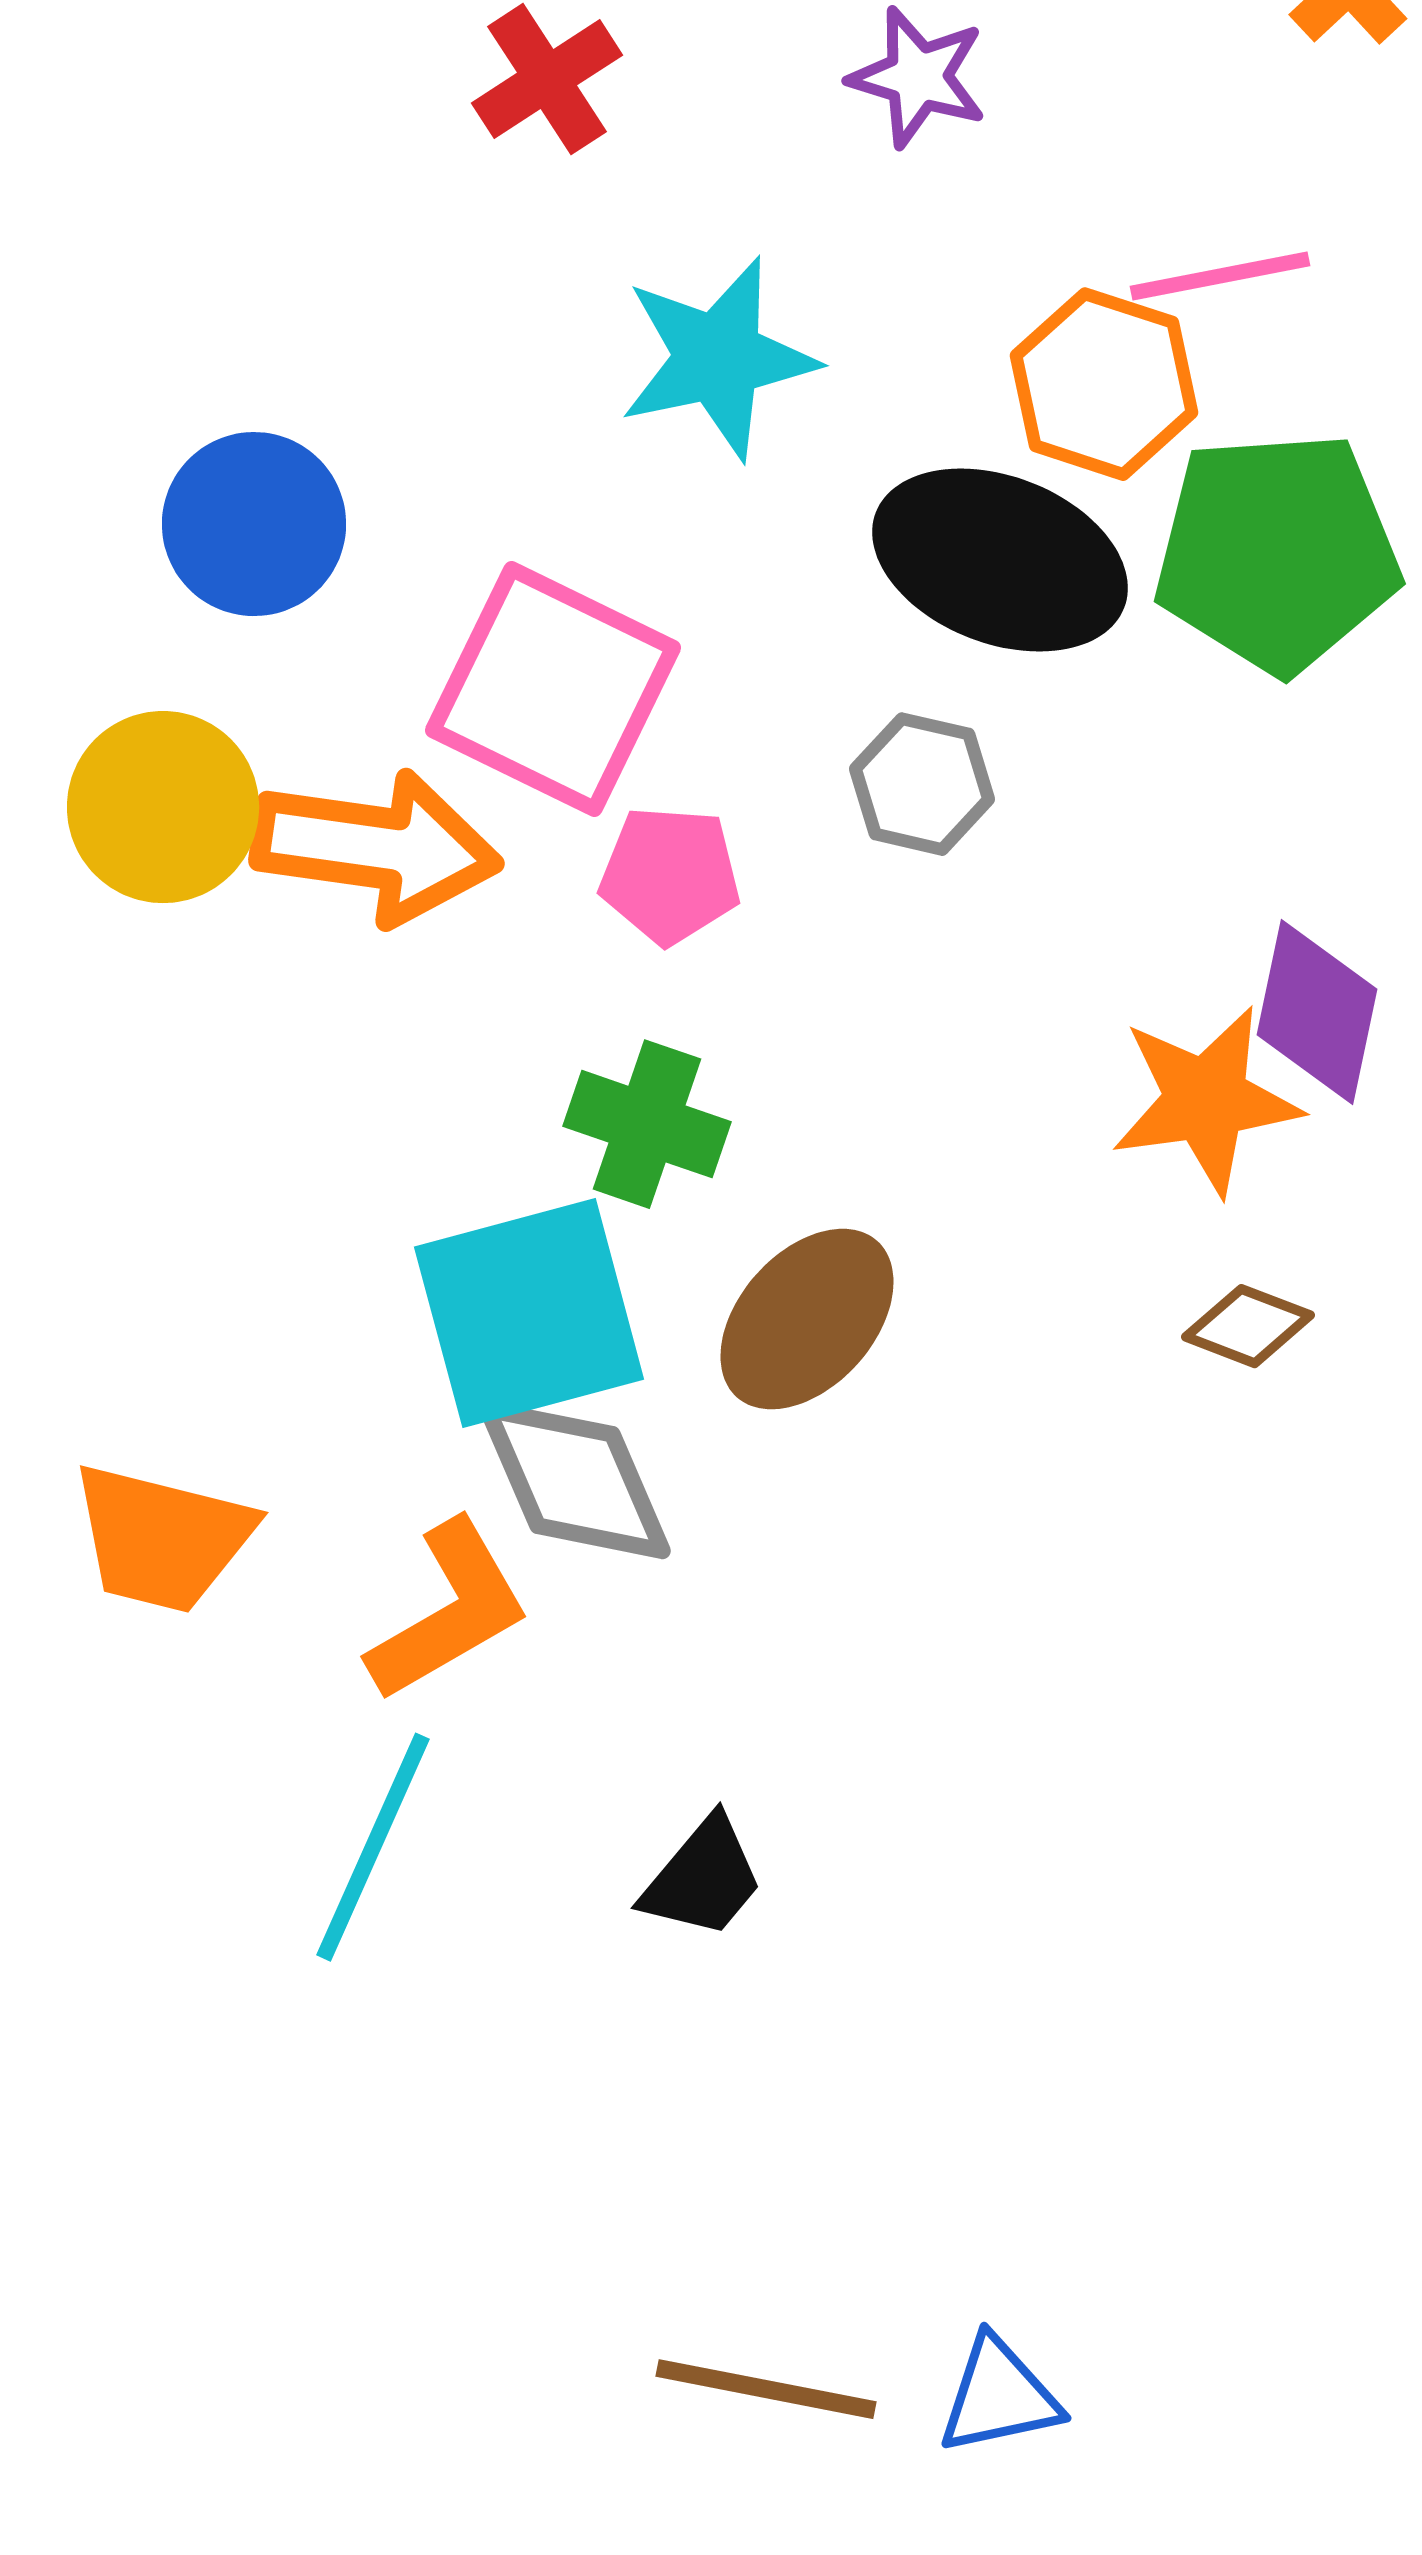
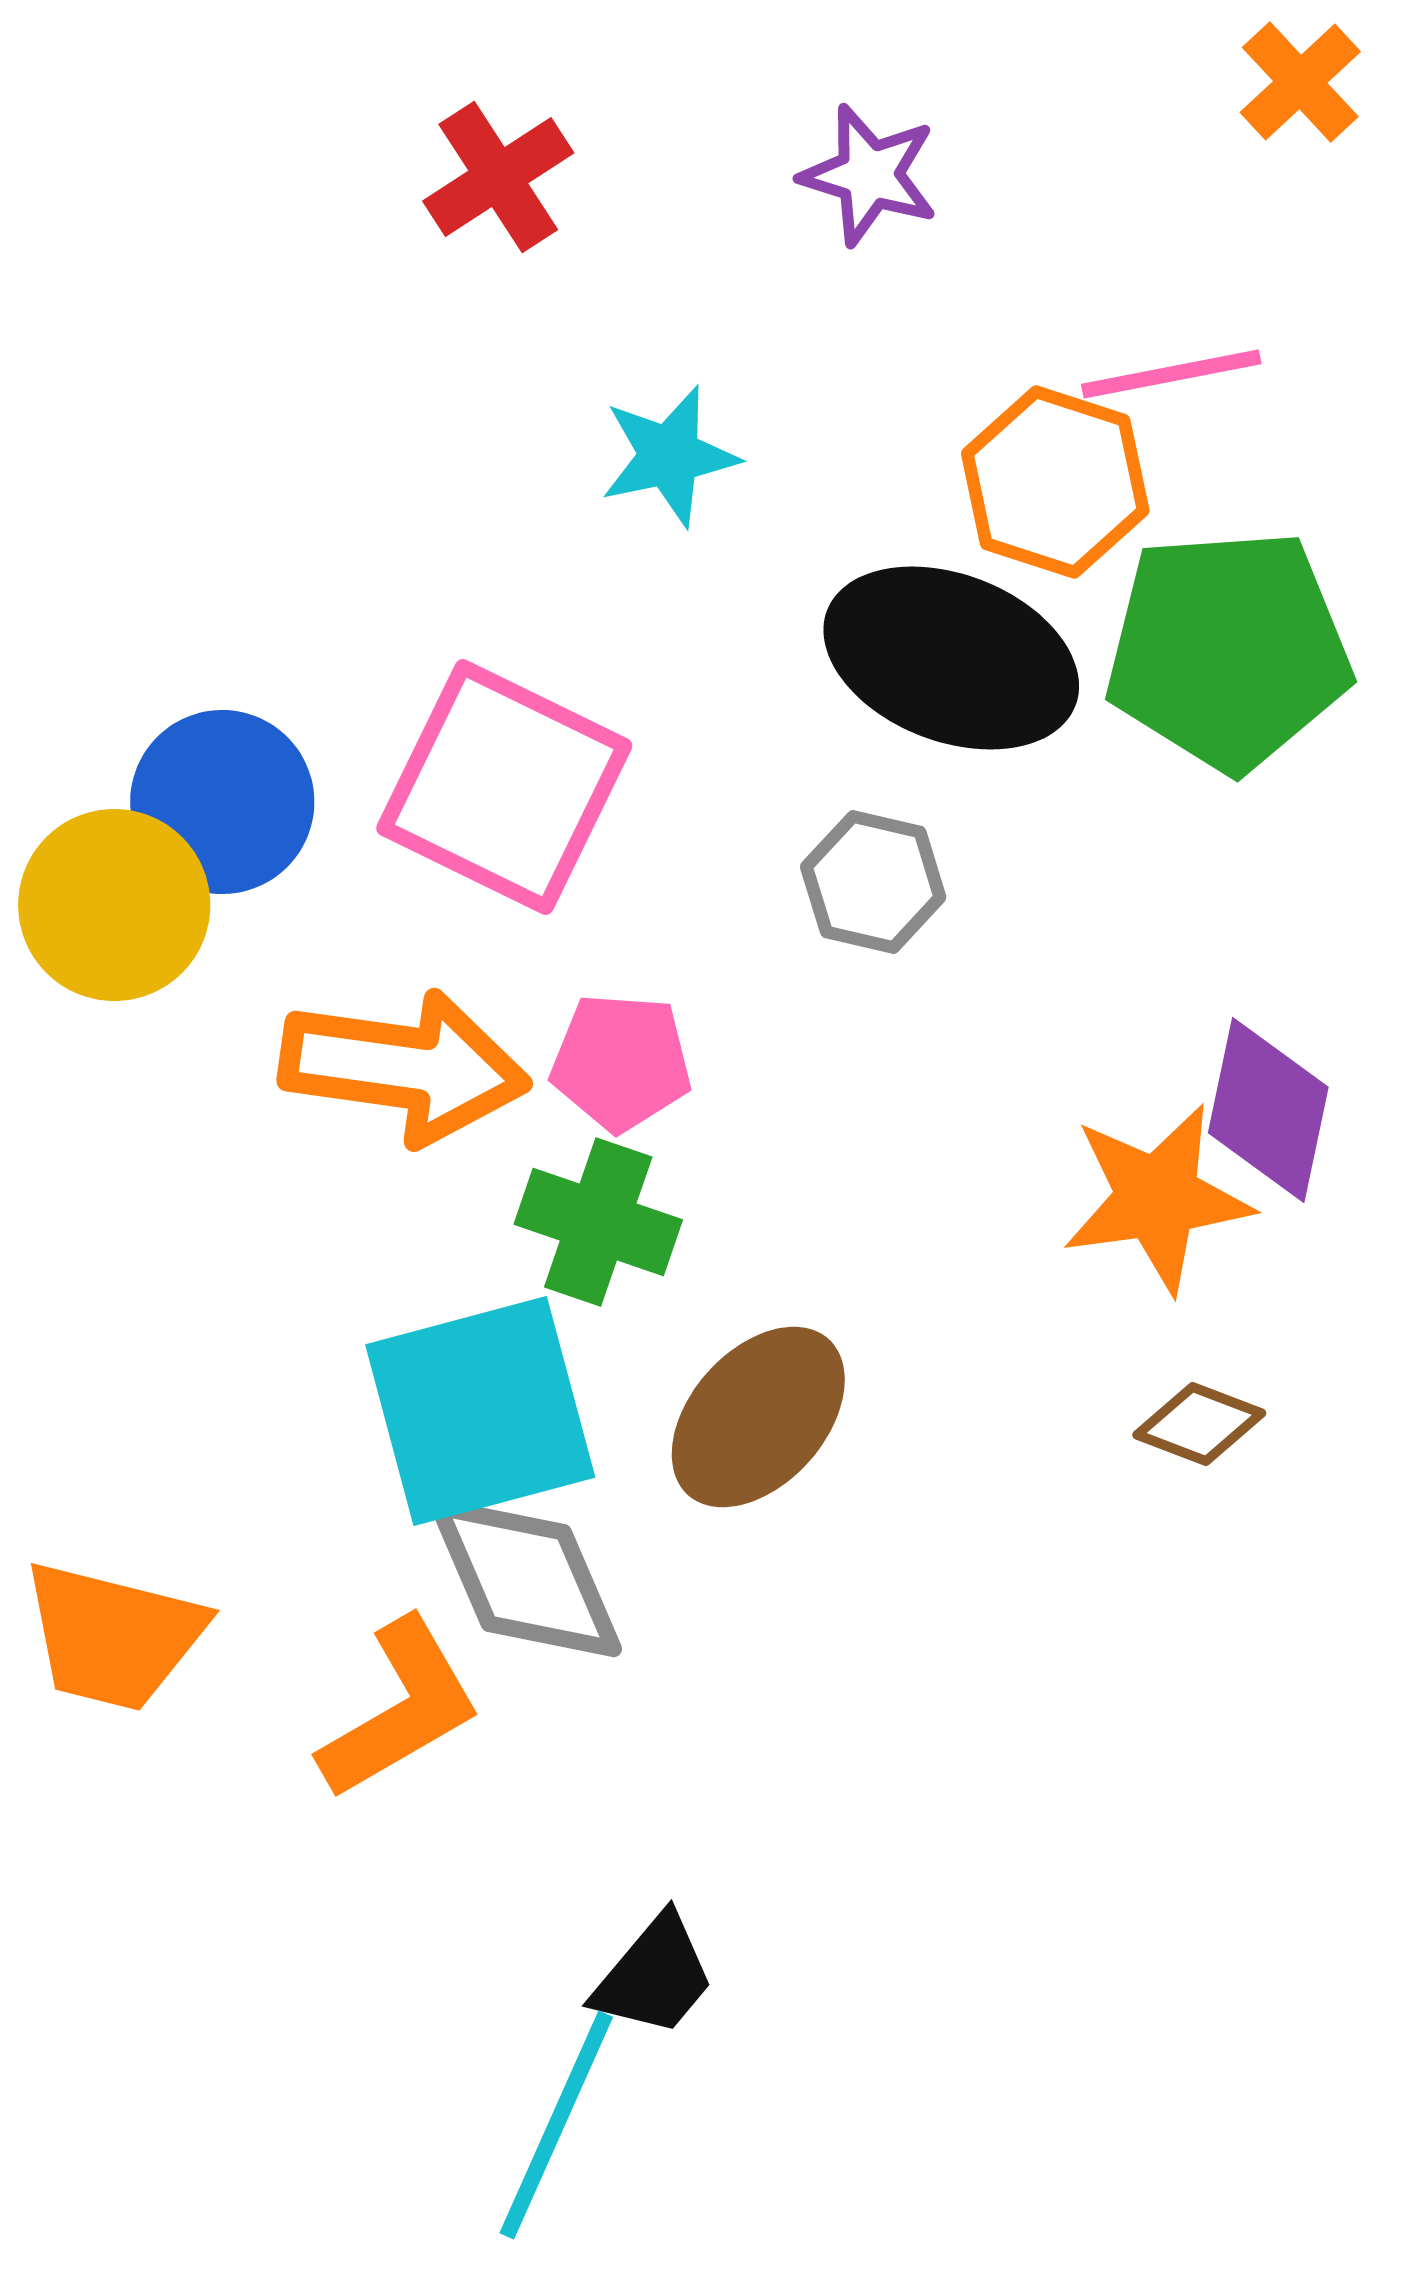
cyan star: (718, 358) -> (669, 456), size x0.7
blue circle: (254, 524) -> (222, 802), moved
orange arrow: (376, 847) -> (404, 1067), moved
pink pentagon: (670, 875) -> (621, 1062), moved
cyan line: (373, 1847) -> (556, 2125), moved

